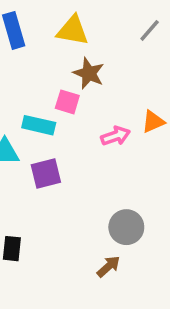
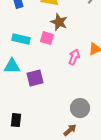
cyan rectangle: (39, 125) -> (21, 39), moved
pink arrow: (116, 136) -> (74, 57), turned -49

